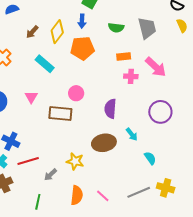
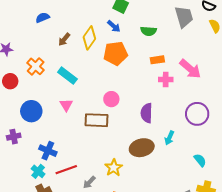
blue arrow: (82, 21) -> (114, 26), turned -48
gray trapezoid: (147, 28) -> (184, 17), moved
cyan rectangle: (45, 64) -> (67, 76), moved
cyan arrow: (132, 134) -> (169, 138), turned 64
cyan semicircle: (150, 158) -> (200, 160), moved
yellow star: (75, 161) -> (114, 168), turned 30

